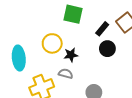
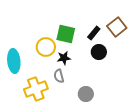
green square: (73, 14) -> (66, 34), moved
gray semicircle: (66, 74) -> (59, 76), turned -120

